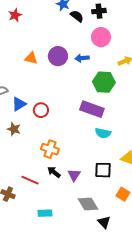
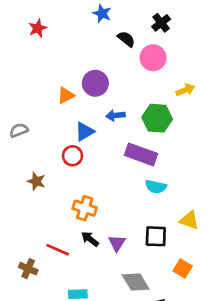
black cross: (99, 11) -> (161, 23), moved, turned -32
black semicircle: (77, 16) -> (126, 39), moved
orange triangle: (31, 58) -> (66, 95), moved, turned -40
blue arrow: (82, 58) -> (115, 115), moved
blue triangle: (19, 104) -> (85, 132), moved

